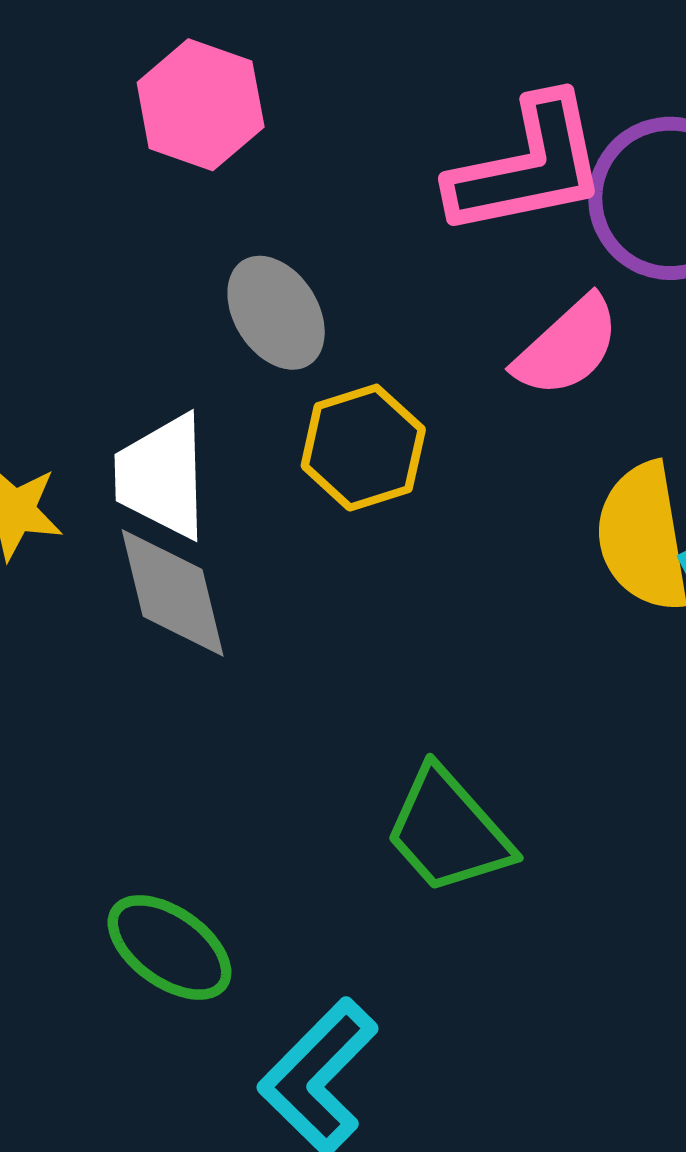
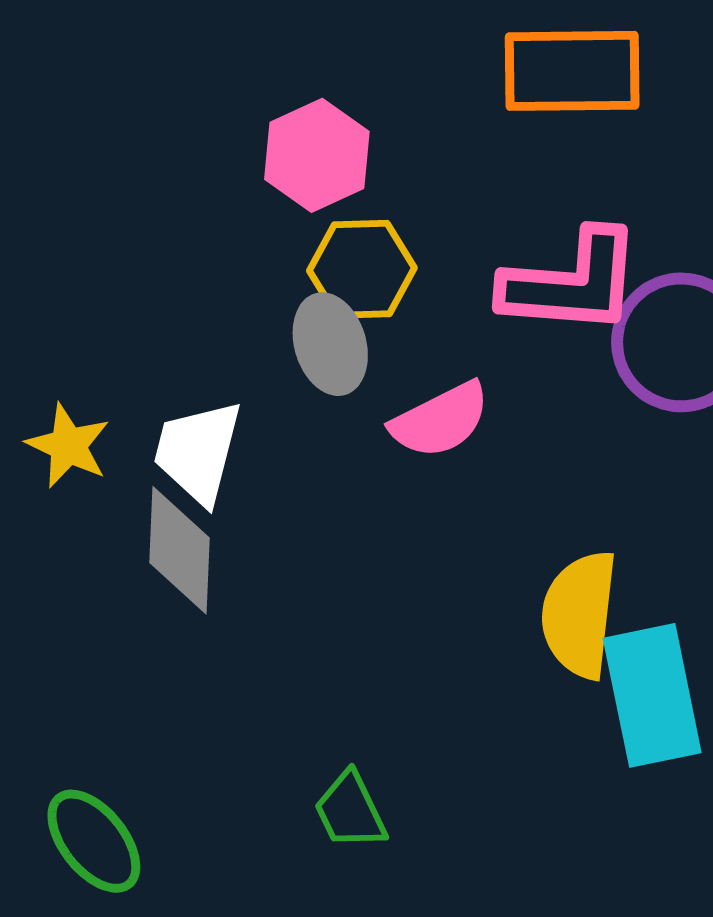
pink semicircle: (567, 347) -> (440, 420), moved
yellow hexagon: (363, 448) -> (362, 269), moved
green trapezoid: (448, 831) -> (350, 811), size x0.7

